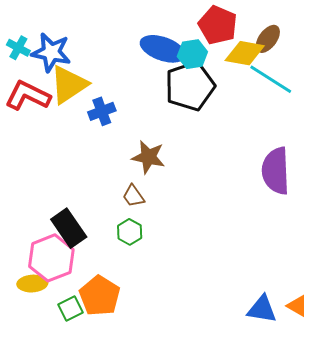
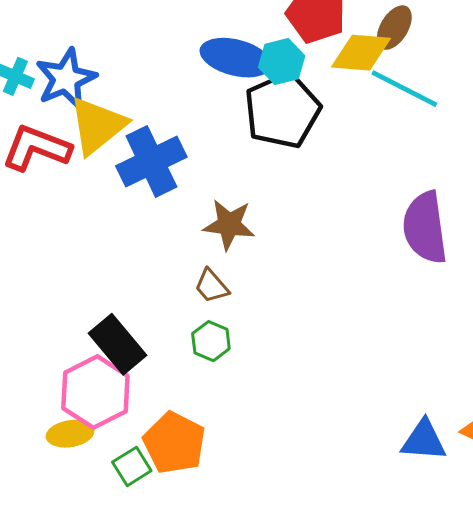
blue star: (51, 52) -> (66, 79), turned -30
blue cross: (102, 111) -> (151, 161), size x1.6

